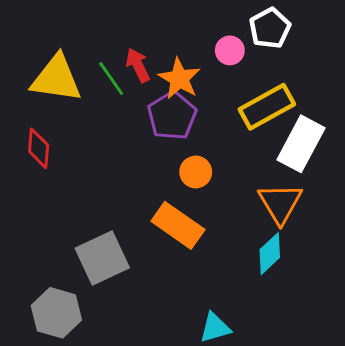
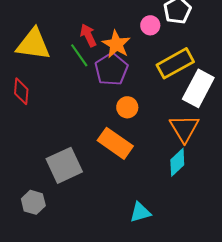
green line: (111, 79) -> (79, 55), moved
gray hexagon: (56, 313) -> (33, 202), size x0.7

